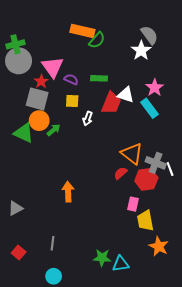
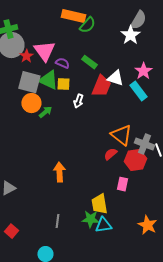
gray semicircle: (149, 35) -> (138, 20), turned 66
green rectangle: (99, 78) -> (89, 62), turned 35
red star: (41, 81) -> (26, 56), moved
green triangle: (24, 133) -> (48, 80), moved
yellow trapezoid: (145, 221) -> (99, 204), moved
gray line: (53, 243) -> (57, 221), moved
green star: (102, 258) -> (90, 219), moved
cyan triangle: (121, 264) -> (103, 225), moved

